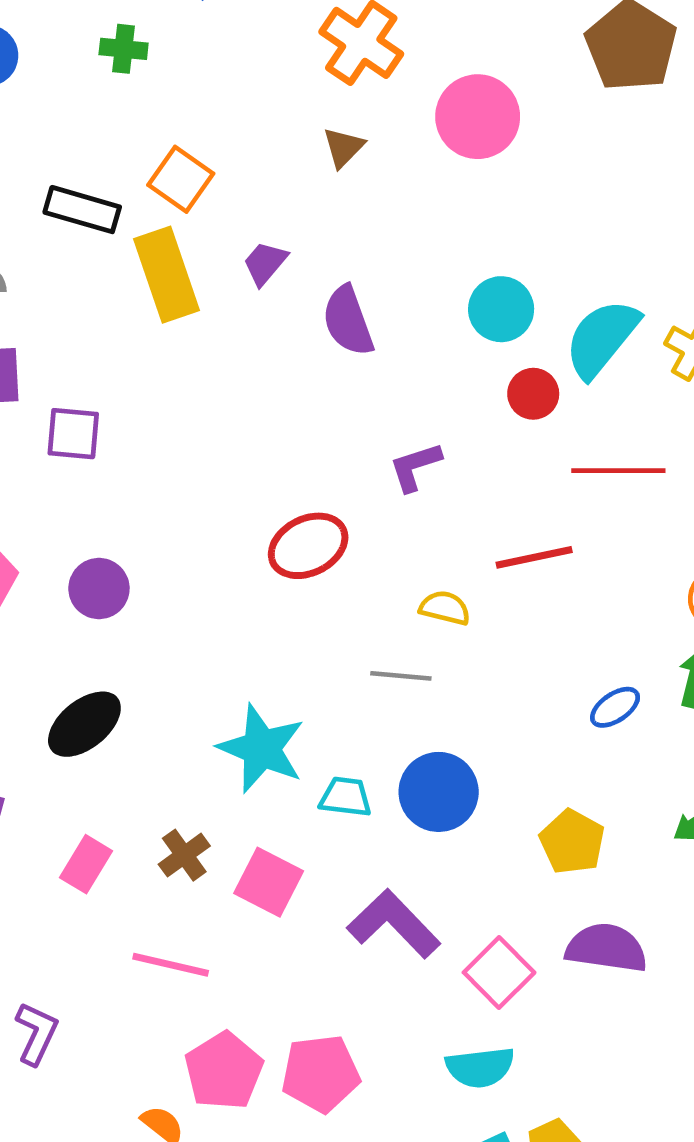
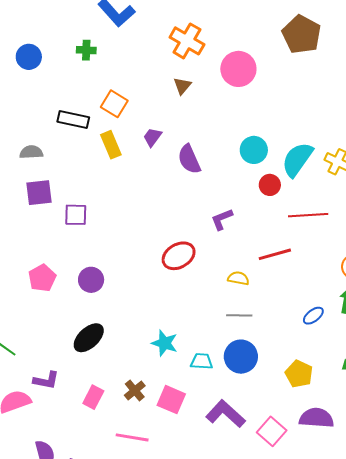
yellow rectangle: (167, 275) -> (111, 145), size x0.7
gray line: (401, 676) -> (239, 315), moved
cyan star: (262, 749) -> (165, 343), size x0.7

